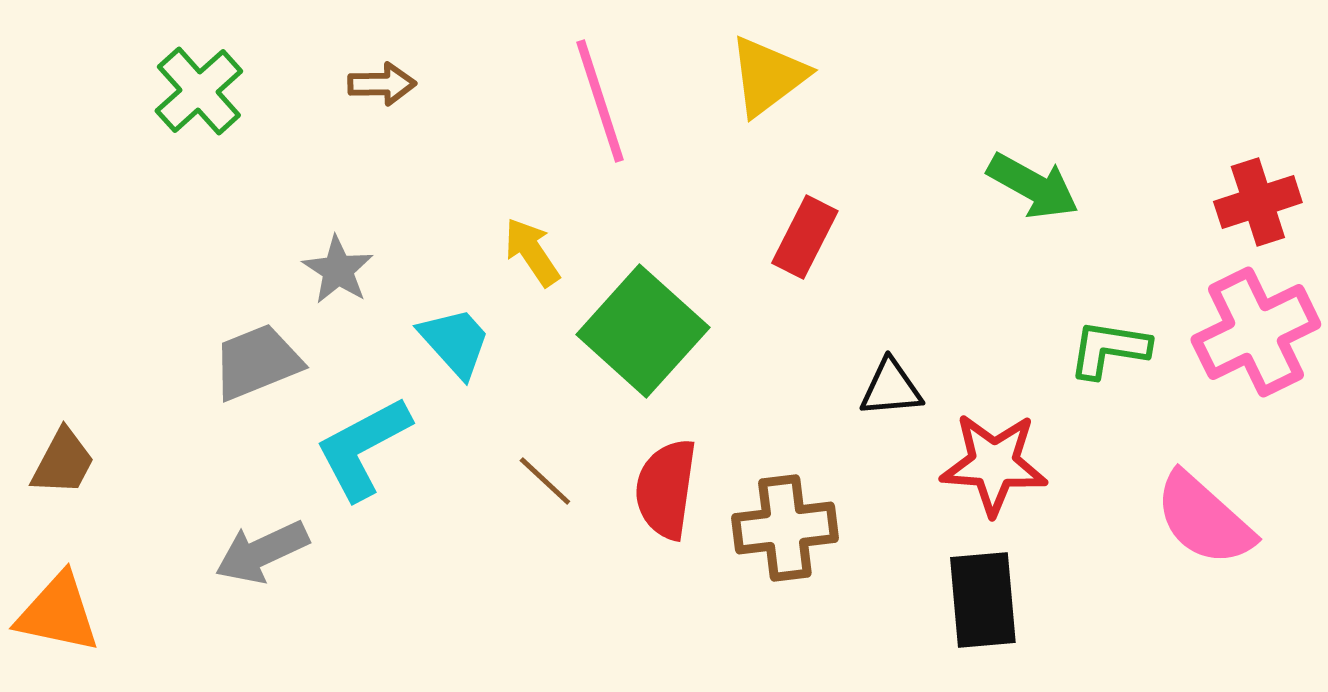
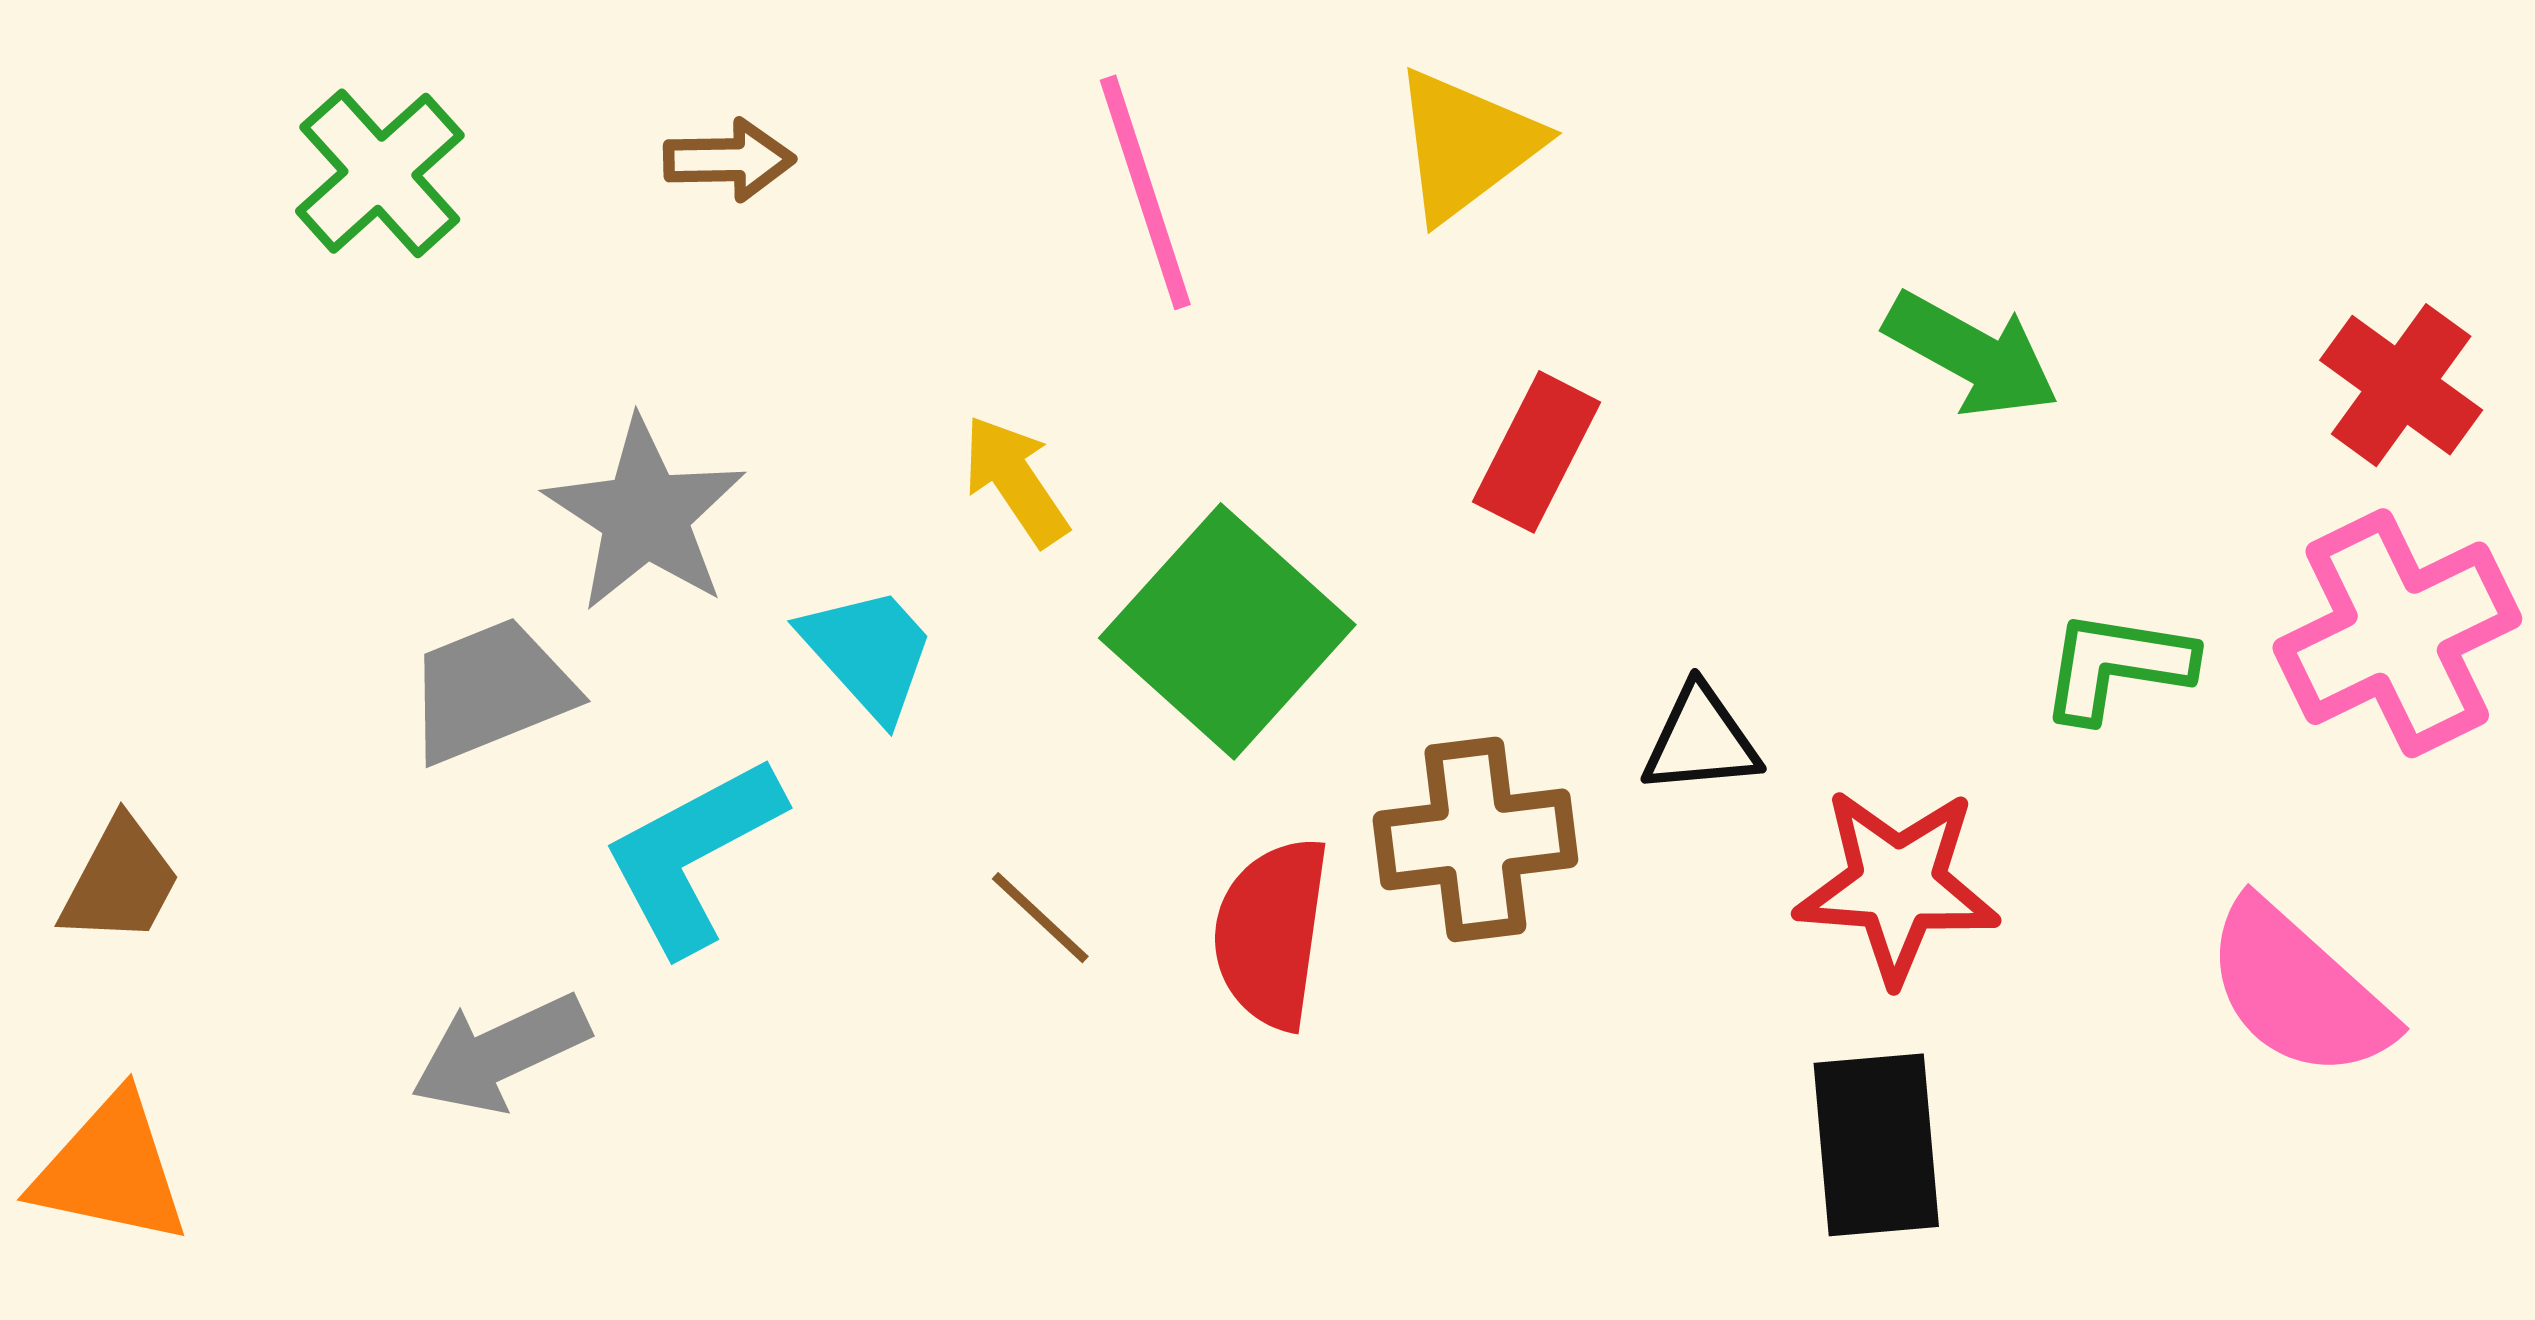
red cross: (1258, 202) -> (2401, 385), turned -36
gray star: (338, 270) -> (645, 515), size x1.5
brown cross: (785, 528) -> (1475, 839), moved

